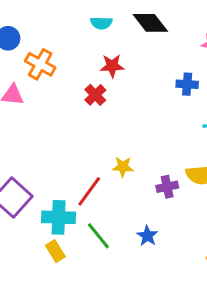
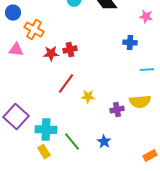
red star: (112, 66) -> (51, 54), moved
red cross: (95, 95) -> (70, 50), turned 32
red line: (89, 191) -> (66, 84), moved

